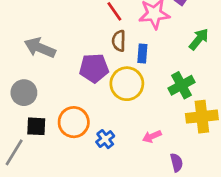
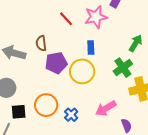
green arrow: (199, 39) -> (136, 43), moved
brown semicircle: (119, 41) -> (41, 43), moved
pink arrow: (152, 136) -> (106, 108), size x1.5

